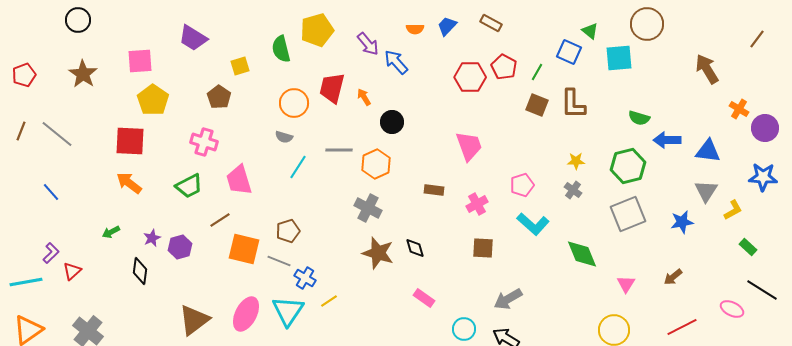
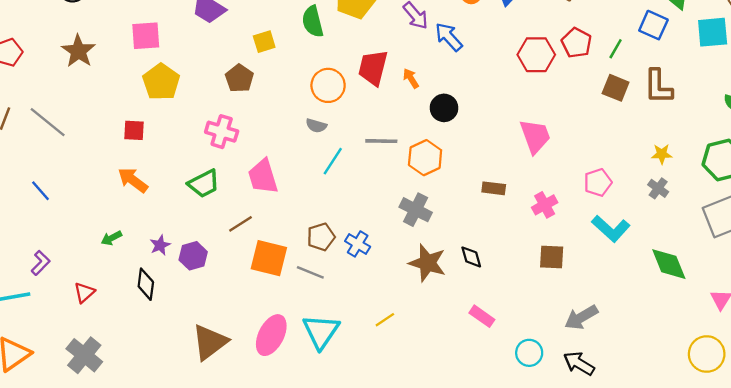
red square: (130, 141) -> (134, 130), size x0.6
red triangle: (72, 271) -> (84, 292), moved
blue cross: (305, 278) -> (358, 244), moved
yellow line: (329, 301) -> (385, 320), moved

